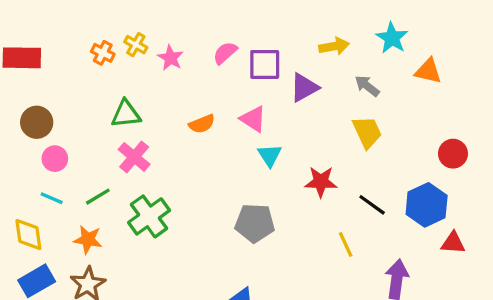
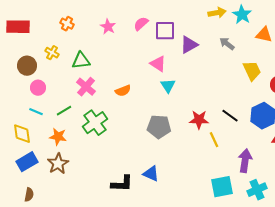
yellow cross: (136, 45) -> (52, 53), moved
yellow arrow: (334, 46) -> (217, 13), moved
orange semicircle: (202, 124) -> (123, 91), moved
yellow trapezoid: (367, 132) -> (252, 71), moved
red star: (321, 182) -> (199, 120), moved

